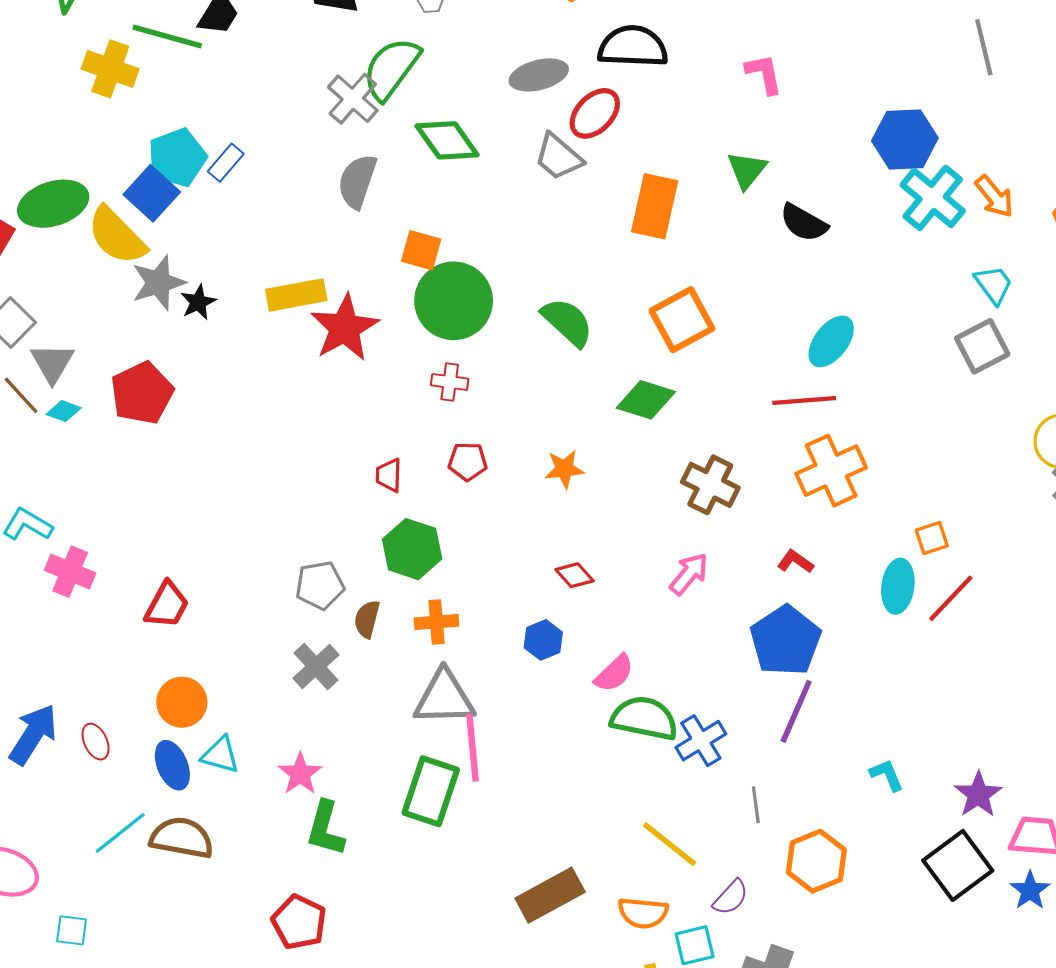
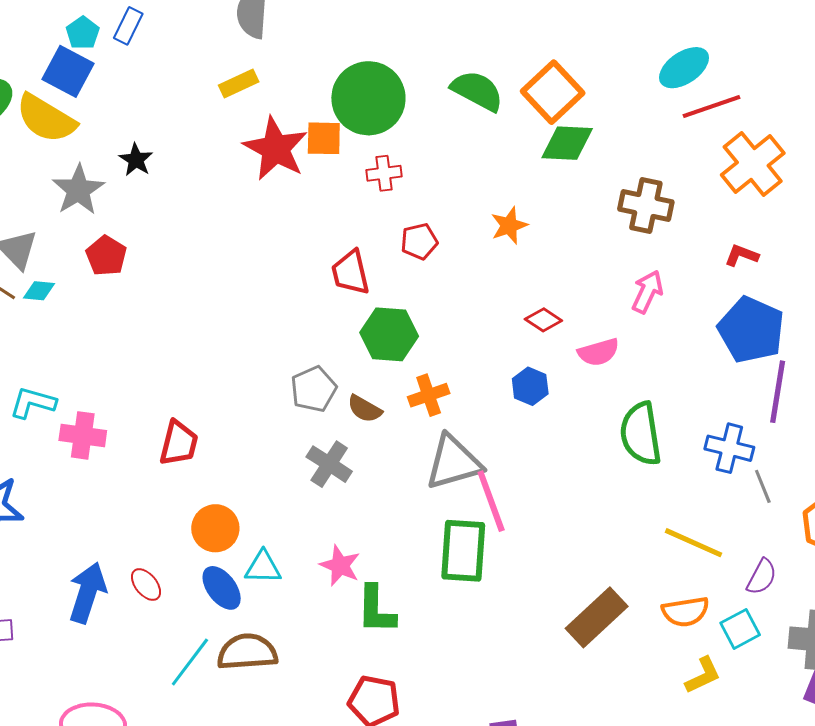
cyan pentagon: (177, 158) -> (83, 33), size x0.6
orange square: (421, 250) -> (324, 138), moved
gray star: (158, 283) -> (78, 190), moved
yellow rectangle: (296, 295) -> (239, 84), moved, size x0.7
orange square: (682, 320) -> (553, 92), moved
cyan ellipse: (831, 341) -> (684, 68), moved, turned 33
red pentagon: (142, 393) -> (106, 256), size x0.7
red trapezoid: (389, 475) -> (351, 272), size x1.4
brown semicircle: (367, 619) -> (365, 409), turned -60
pink semicircle: (614, 673) -> (598, 352), moved, turned 42
green semicircle: (644, 718) -> (641, 434), turned -96
blue cross: (701, 741) -> (729, 448), moved, turned -30

